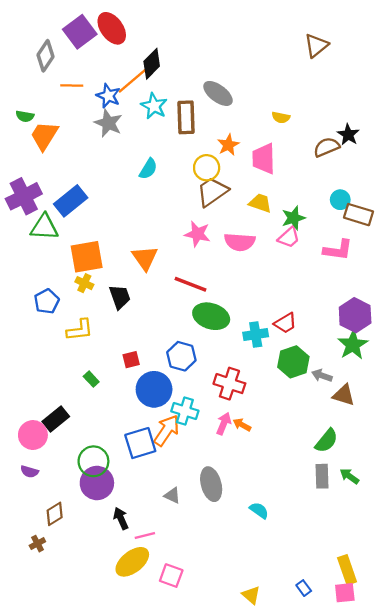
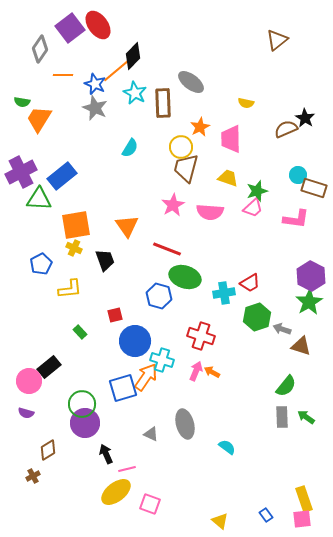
brown trapezoid: (212, 192) -> (186, 168), turned -40
pink star: (197, 234) -> (173, 205), turned 30
blue hexagon: (181, 356) -> (159, 296), moved

